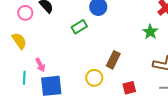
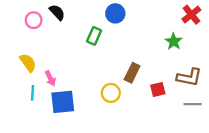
green rectangle: (79, 27) -> (94, 36), turned -35
yellow semicircle: (19, 41) -> (28, 63), moved
red square: (129, 88) -> (158, 90), moved

